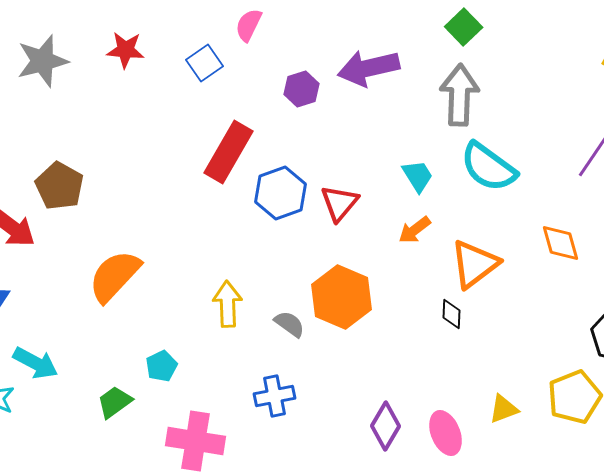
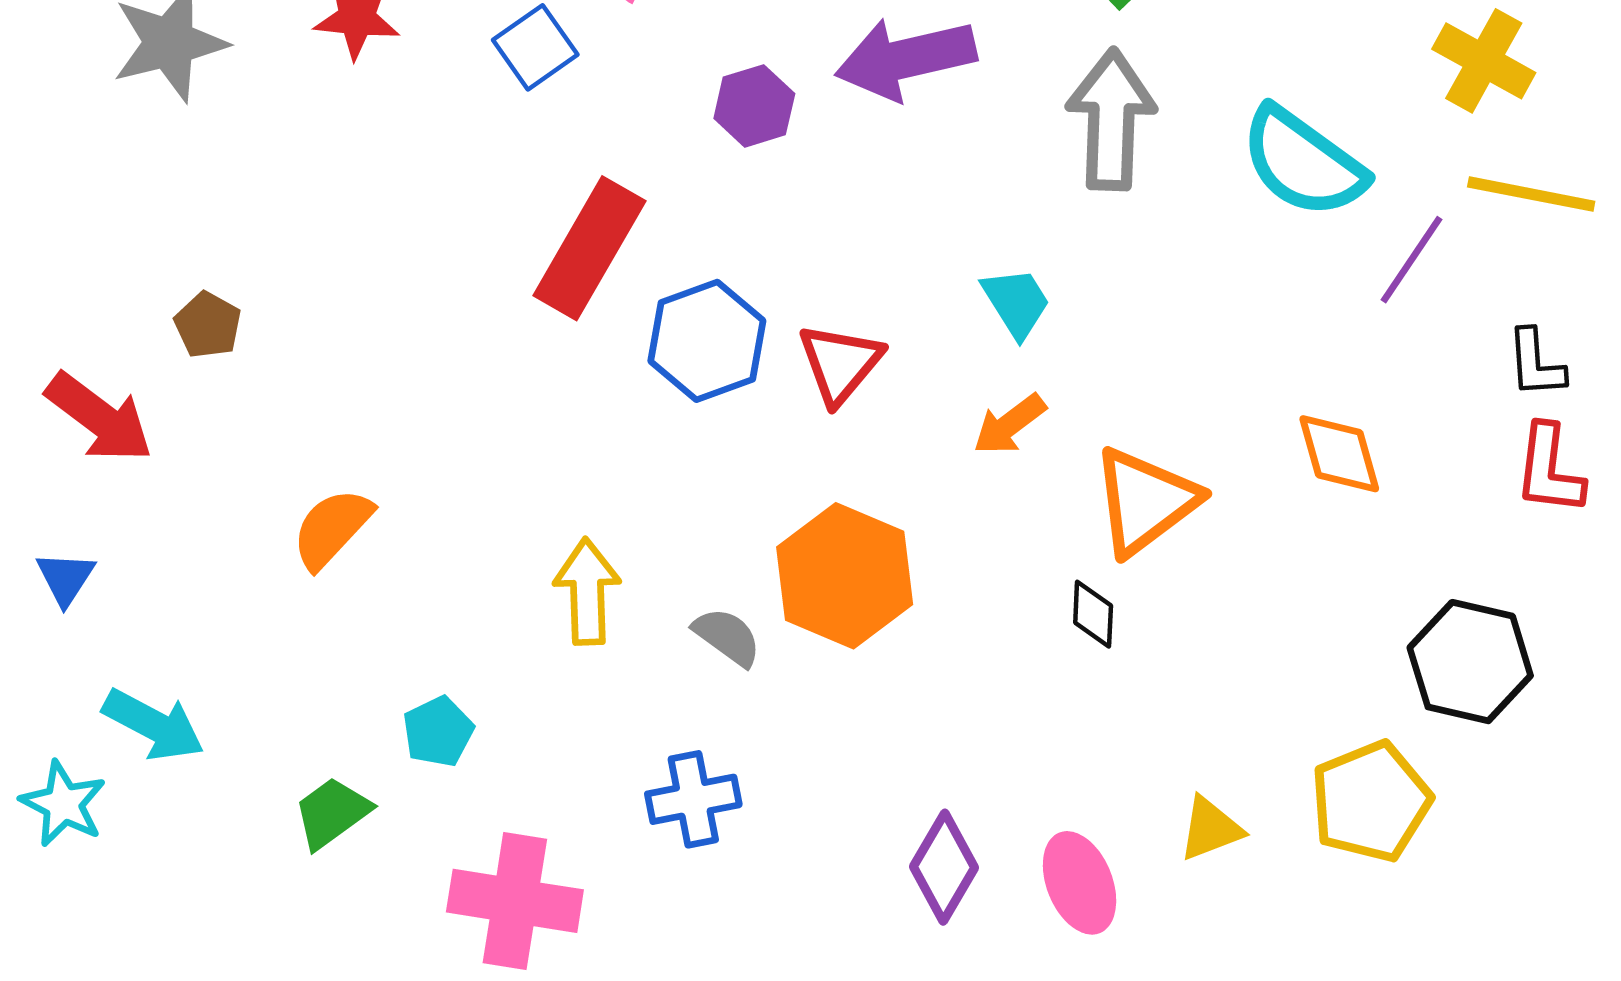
cyan semicircle: (489, 167) -> (1303, 162), moved
brown pentagon: (60, 186) -> (208, 325), size x0.6
orange semicircle: (115, 276) -> (332, 528), size x0.7

